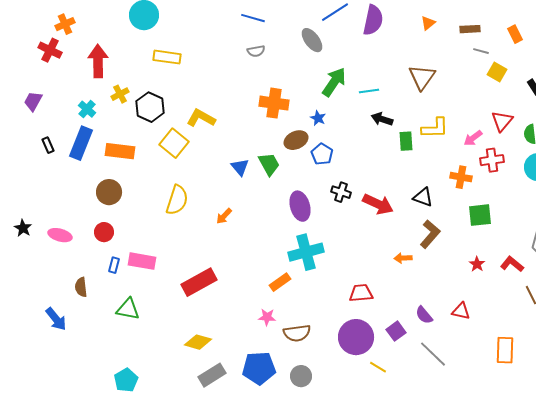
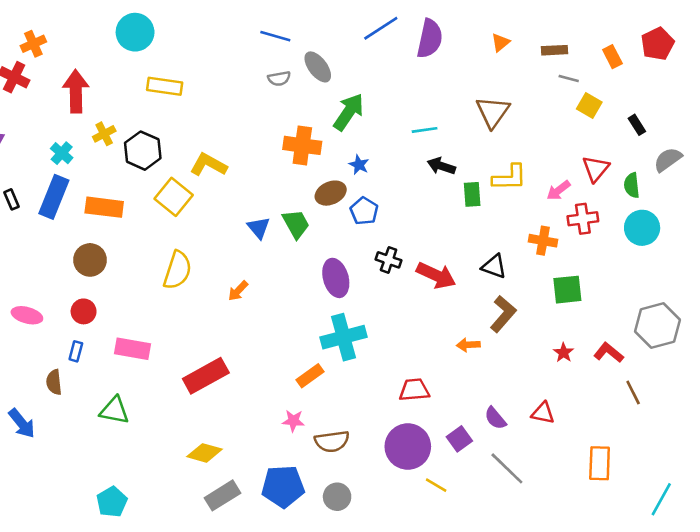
gray ellipse: (312, 40) -> (318, 67), moved
green arrow: (334, 82) -> (349, 112), moved
blue rectangle: (114, 265) -> (76, 351), moved

